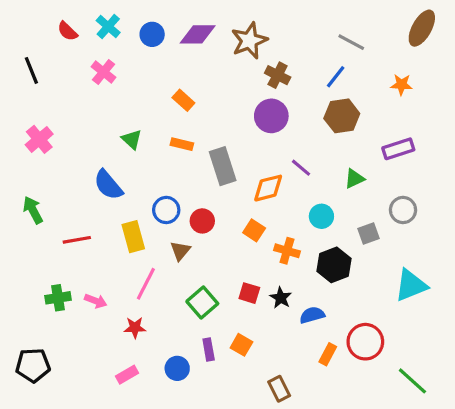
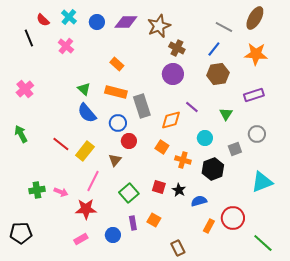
brown ellipse: (422, 28) -> (255, 18), moved
black line: (31, 70) -> (29, 38), moved
orange star: (401, 85) -> (256, 54), size x1.6
orange rectangle: (182, 144) -> (116, 92), size x1.5
green triangle: (354, 179) -> (226, 114), turned -32
blue semicircle: (108, 185) -> (87, 113), moved
blue circle: (166, 210) -> (118, 123), moved
yellow rectangle: (133, 237) -> (85, 151), turned 54
red line: (77, 240) -> (61, 144), moved, turned 48
red star: (135, 328) -> (86, 209), size x1.5

